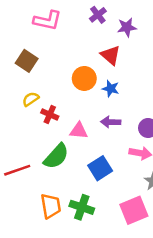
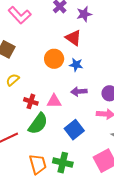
pink L-shape: (47, 20) -> (20, 15), turned 40
red cross: (50, 114) -> (31, 101), moved

